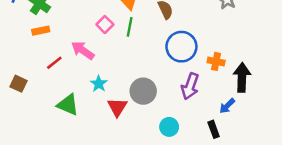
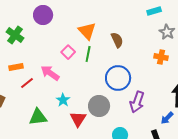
orange rectangle: (41, 31) -> (16, 67), moved
blue circle: (181, 47) -> (118, 78), moved
orange cross: (216, 61) -> (161, 57), moved
green triangle: (68, 105) -> (38, 117), turned -30

